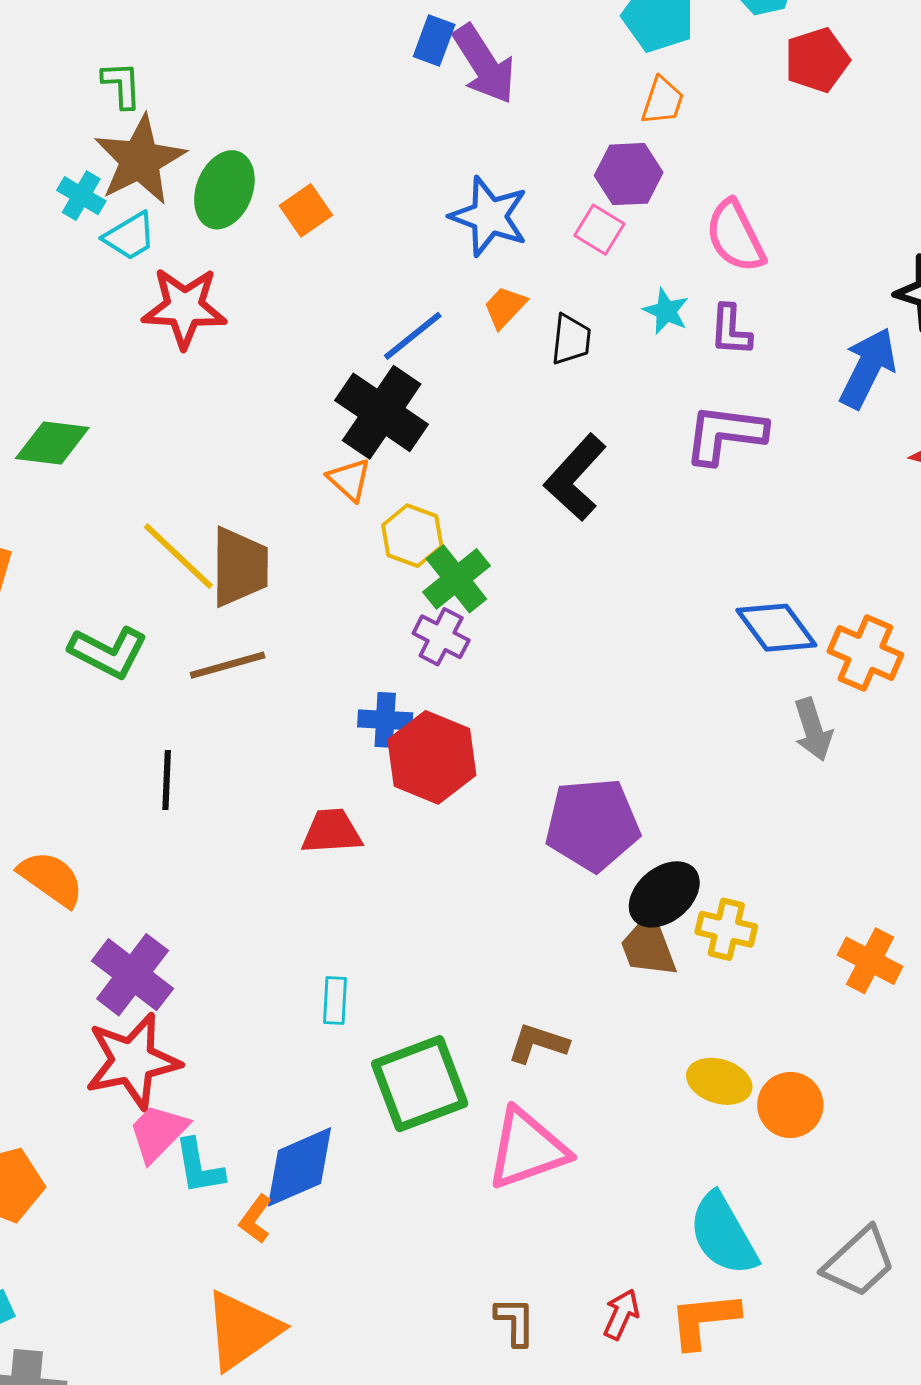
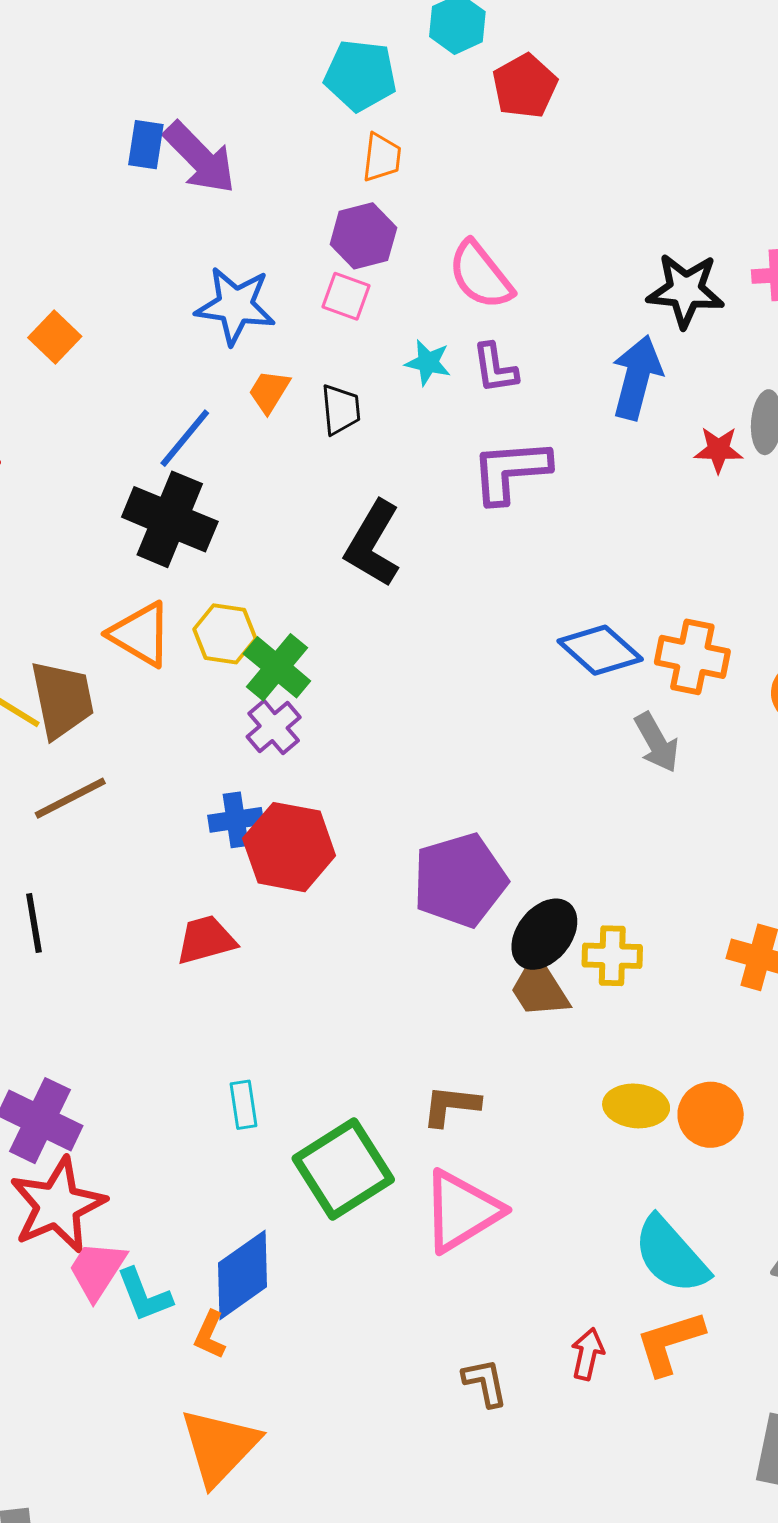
orange triangle: (349, 480) -> (140, 634), moved, size x1.5
purple cross: (441, 637) -> (274, 727), turned 34

